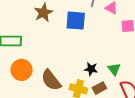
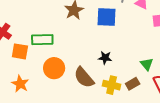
black star: (91, 69) -> (105, 58), moved

